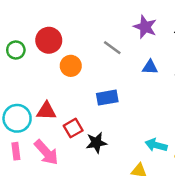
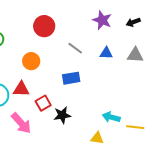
red circle: (49, 40) -> (44, 26), moved
gray line: (112, 48) -> (75, 48), moved
orange circle: (71, 66) -> (31, 61), moved

